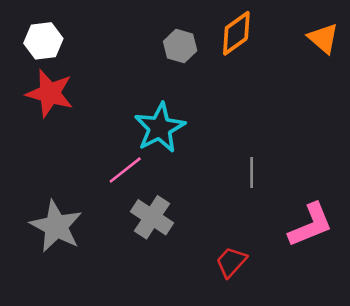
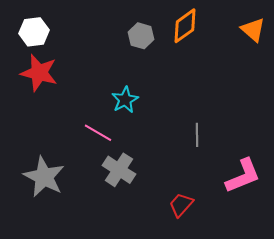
cyan star: (160, 128) -> (125, 100), size x0.7
pink line: (125, 170) -> (98, 133), turned 68

